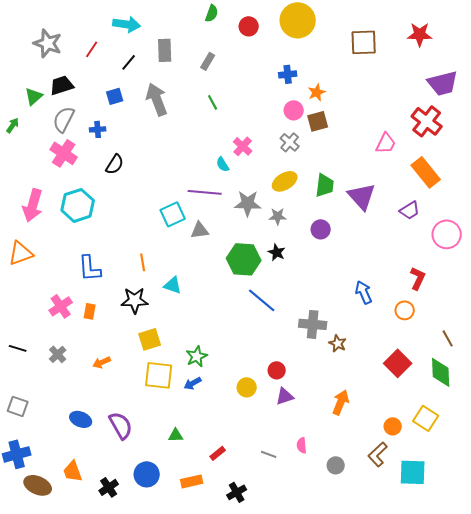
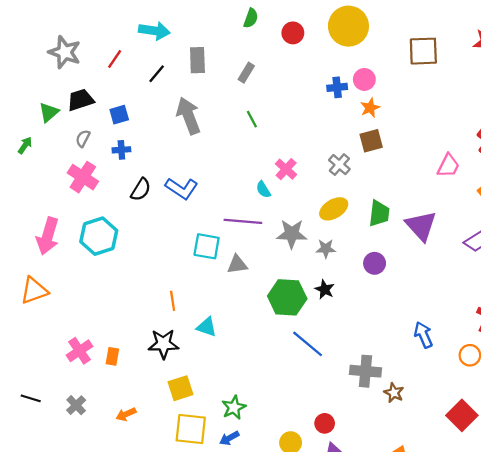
blue square: (115, 96) -> (119, 115), moved
pink circle: (294, 110) -> (364, 79), moved
gray semicircle: (64, 119) -> (83, 138), size x0.6
cyan square: (173, 214) -> (207, 246), turned 35
blue L-shape: (90, 268) -> (182, 188), moved, turned -52

